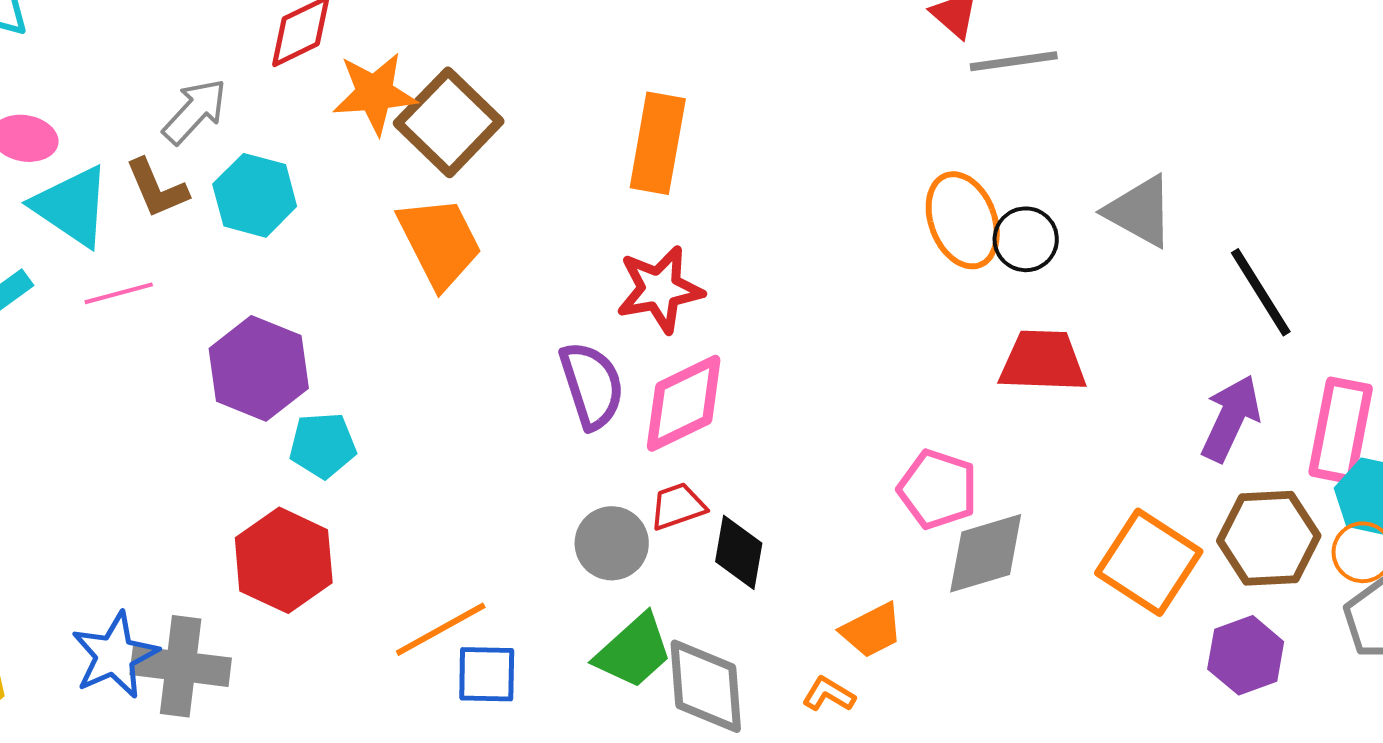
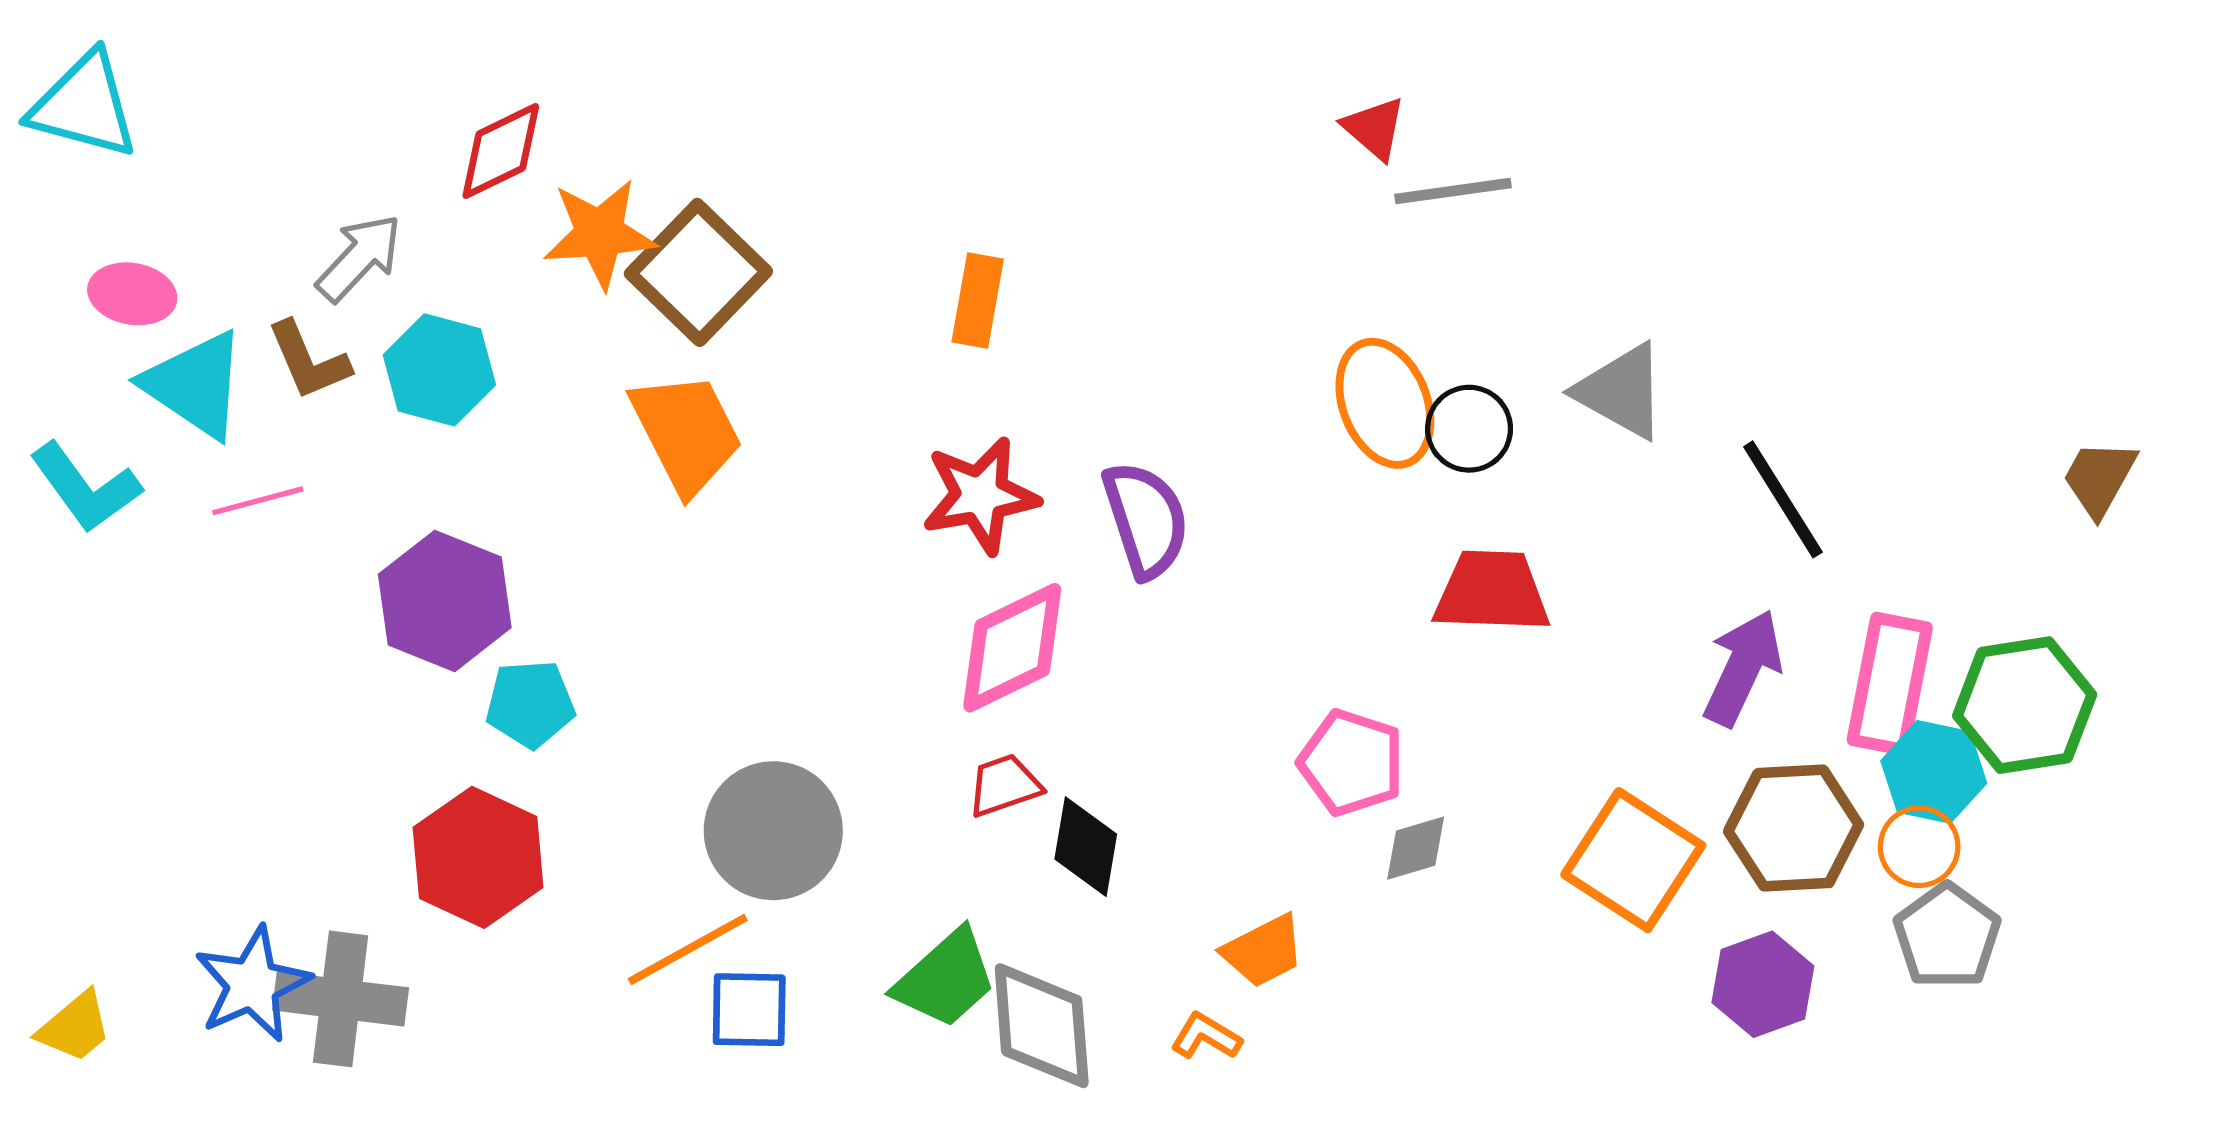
orange rectangle: (658, 143) -> (978, 300), size x0.7
purple semicircle: (592, 385) -> (1146, 520), moved
gray circle: (612, 543) -> (773, 831), moved, size x1.4
gray diamond: (986, 553) -> (1416, 848), size x0.6

